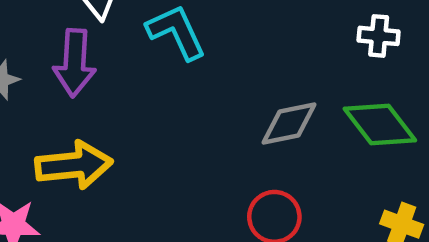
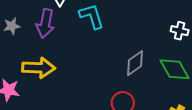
gray diamond: (289, 124) -> (135, 63), turned -32

